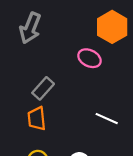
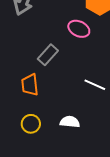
gray rectangle: (43, 88) -> (48, 55), moved

